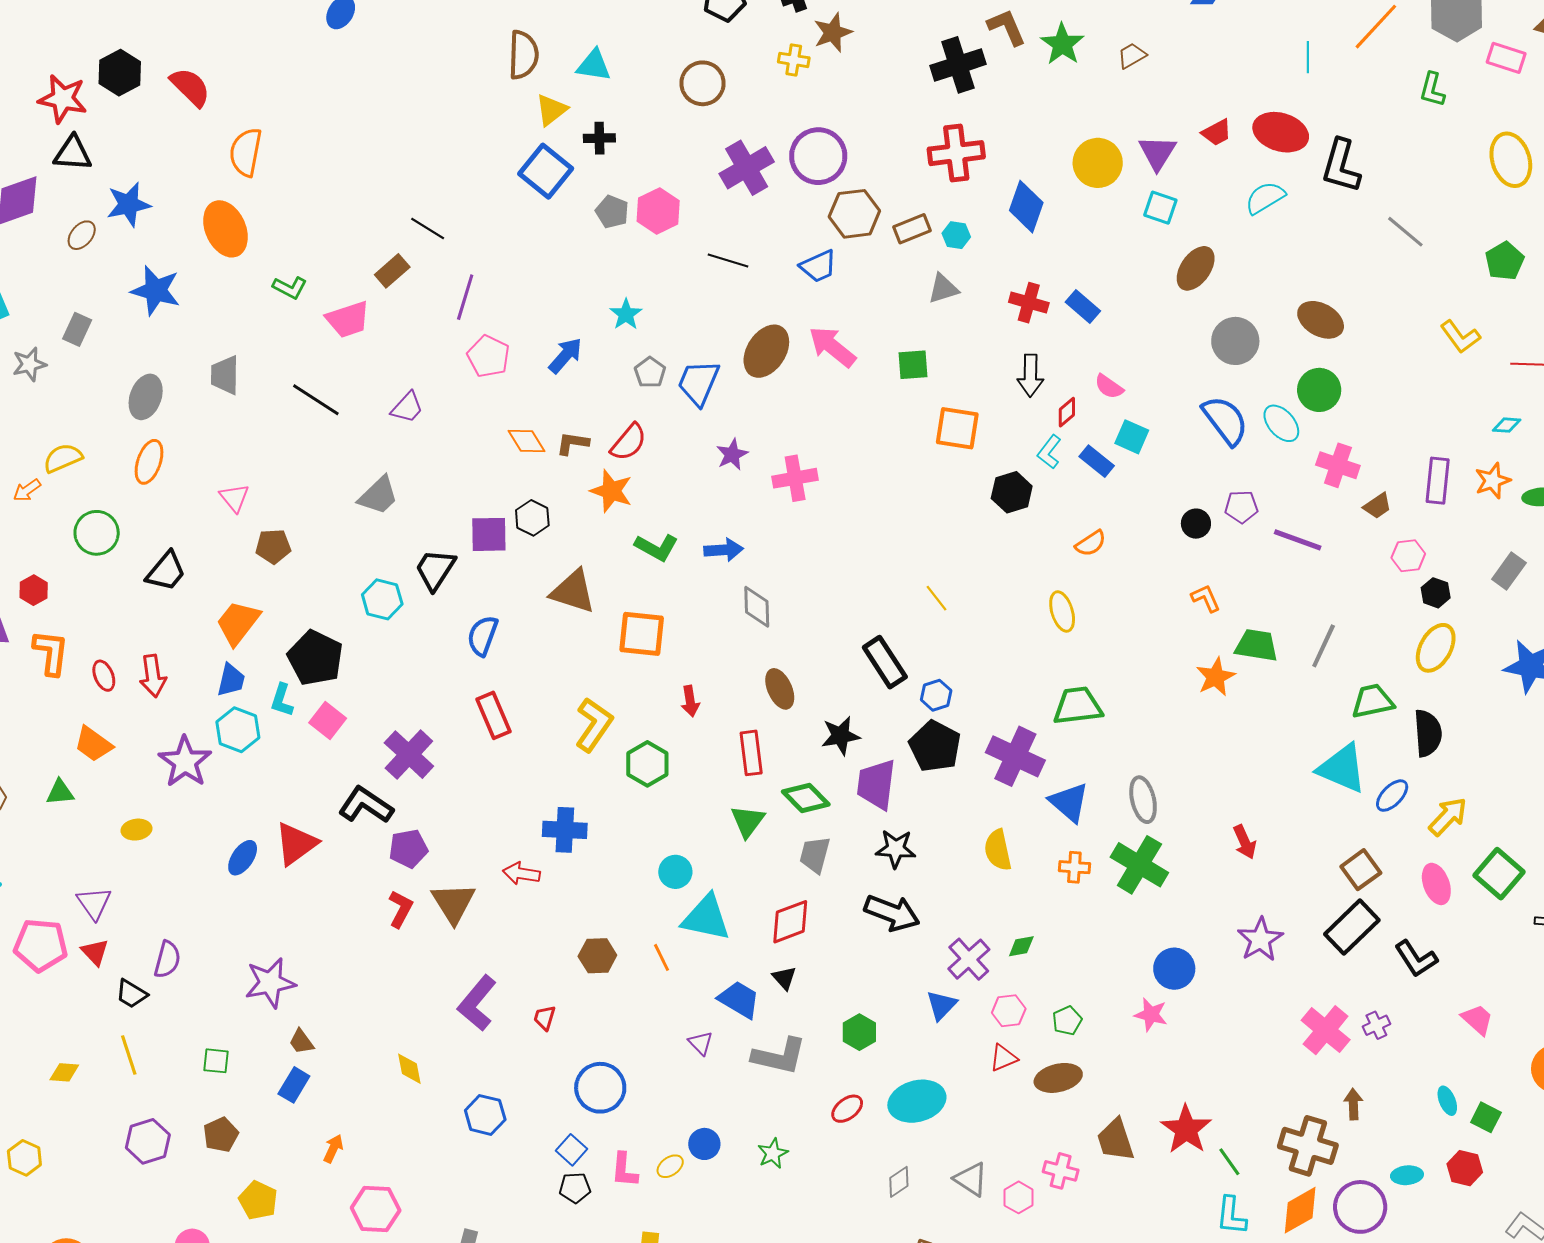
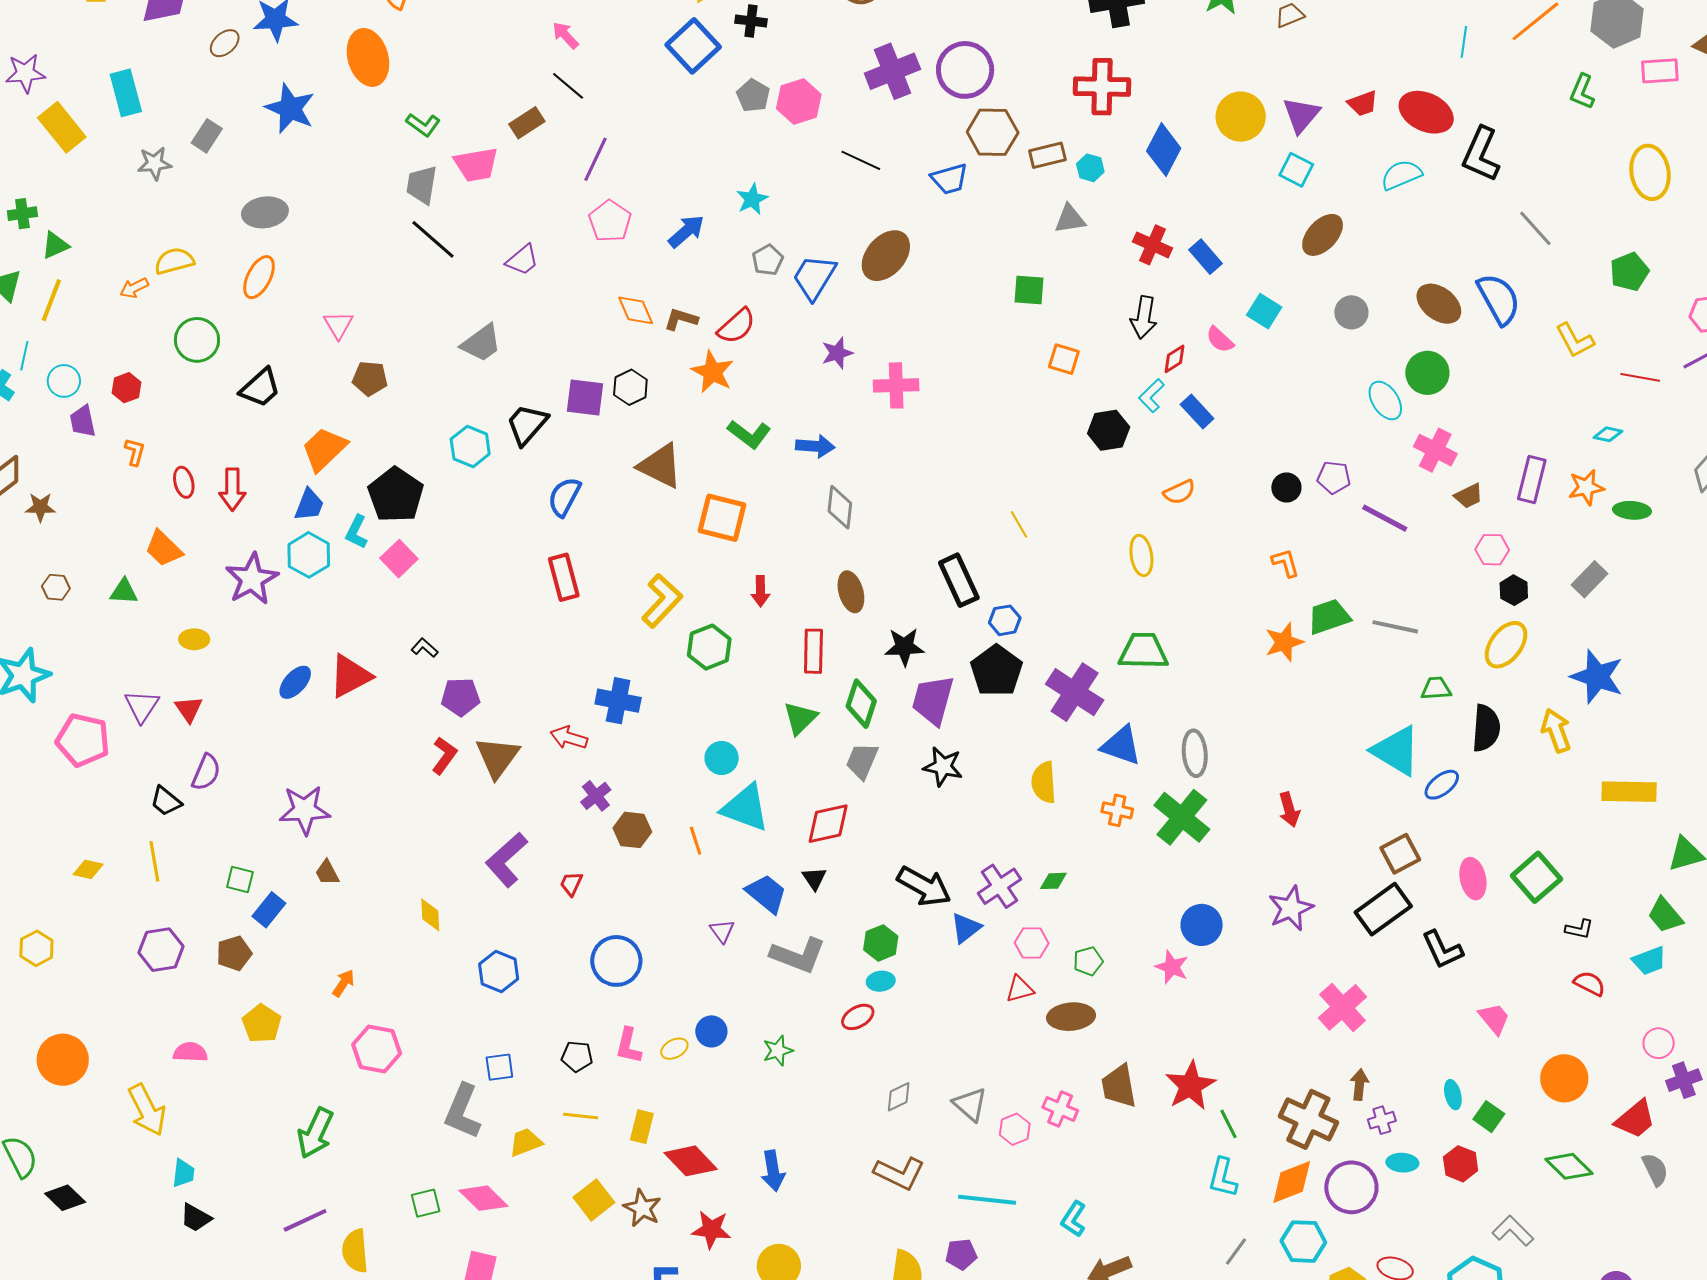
pink rectangle: (1506, 58) -> (1660, 71), turned -30
gray circle: (1235, 341) -> (1351, 312), size x0.7
pink arrow: (832, 347) -> (565, 35), moved, size x0.6
gray trapezoid: (225, 375) -> (422, 185), moved
gray ellipse: (146, 397) -> (265, 212), turned 54
blue semicircle: (1225, 420) -> (1499, 299), moved
orange square: (957, 428) -> (1064, 359), size x0.7
cyan square: (1132, 437) -> (1264, 311), moved
green trapezoid: (1256, 645) -> (1329, 617), turned -36
gray line: (1324, 646) -> (1395, 627), turned 69
orange L-shape: (51, 653) -> (135, 452), size x0.6
green trapezoid: (1373, 701) -> (1436, 689), size x0.7
purple cross: (409, 755) -> (596, 796), moved, size x0.6
green diamond: (806, 798) -> (861, 704), turned 54
blue triangle: (1069, 802) -> (1121, 745), turned -30
black L-shape: (366, 805) -> (425, 648), size x0.5
yellow arrow: (1448, 816) -> (1556, 731), moved, turned -72
black arrow: (892, 913) -> (924, 886), moved
red triangle: (95, 952) -> (189, 709), moved
purple cross: (1376, 1025) -> (1382, 1120), moved
blue rectangle: (294, 1085) -> (269, 910), moved
cyan ellipse: (917, 1101) -> (881, 981), moved, size x0.5
blue square: (571, 1150) -> (499, 1067), moved, turned 32

